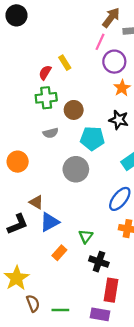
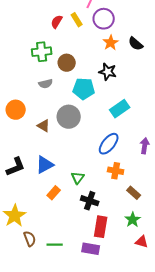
yellow rectangle: (65, 63) -> (77, 20), moved
red semicircle: (45, 73) -> (57, 22), moved
brown triangle: (36, 202) -> (44, 126), moved

